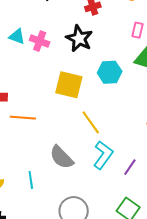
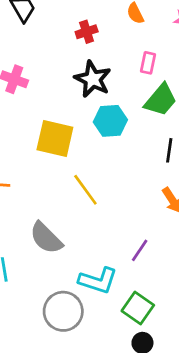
black star: (79, 39) -> (93, 79), moved
cyan L-shape: (103, 155) -> (98, 281), moved, turned 72

